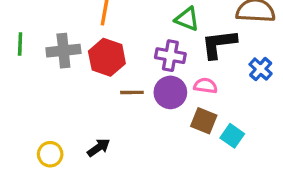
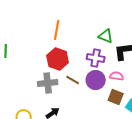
gray cross: (63, 51) -> (48, 83), moved
brown line: (132, 92) -> (73, 80), turned 32

